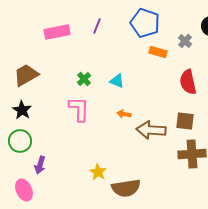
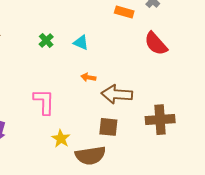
red semicircle: (188, 82) -> (156, 44), turned -30
pink L-shape: (79, 109) -> (44, 102), moved
brown square: (185, 121) -> (108, 127), moved

